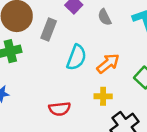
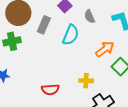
cyan semicircle: (77, 57) -> (71, 35), moved
orange arrow: (108, 63) -> (105, 49), moved

